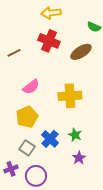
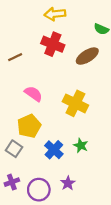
pink semicircle: (31, 87) -> (33, 94), turned -108
yellow cross: (70, 96) -> (75, 103), turned 30
gray square: (27, 148) -> (14, 149), moved
purple star: (79, 158) -> (68, 183), moved

